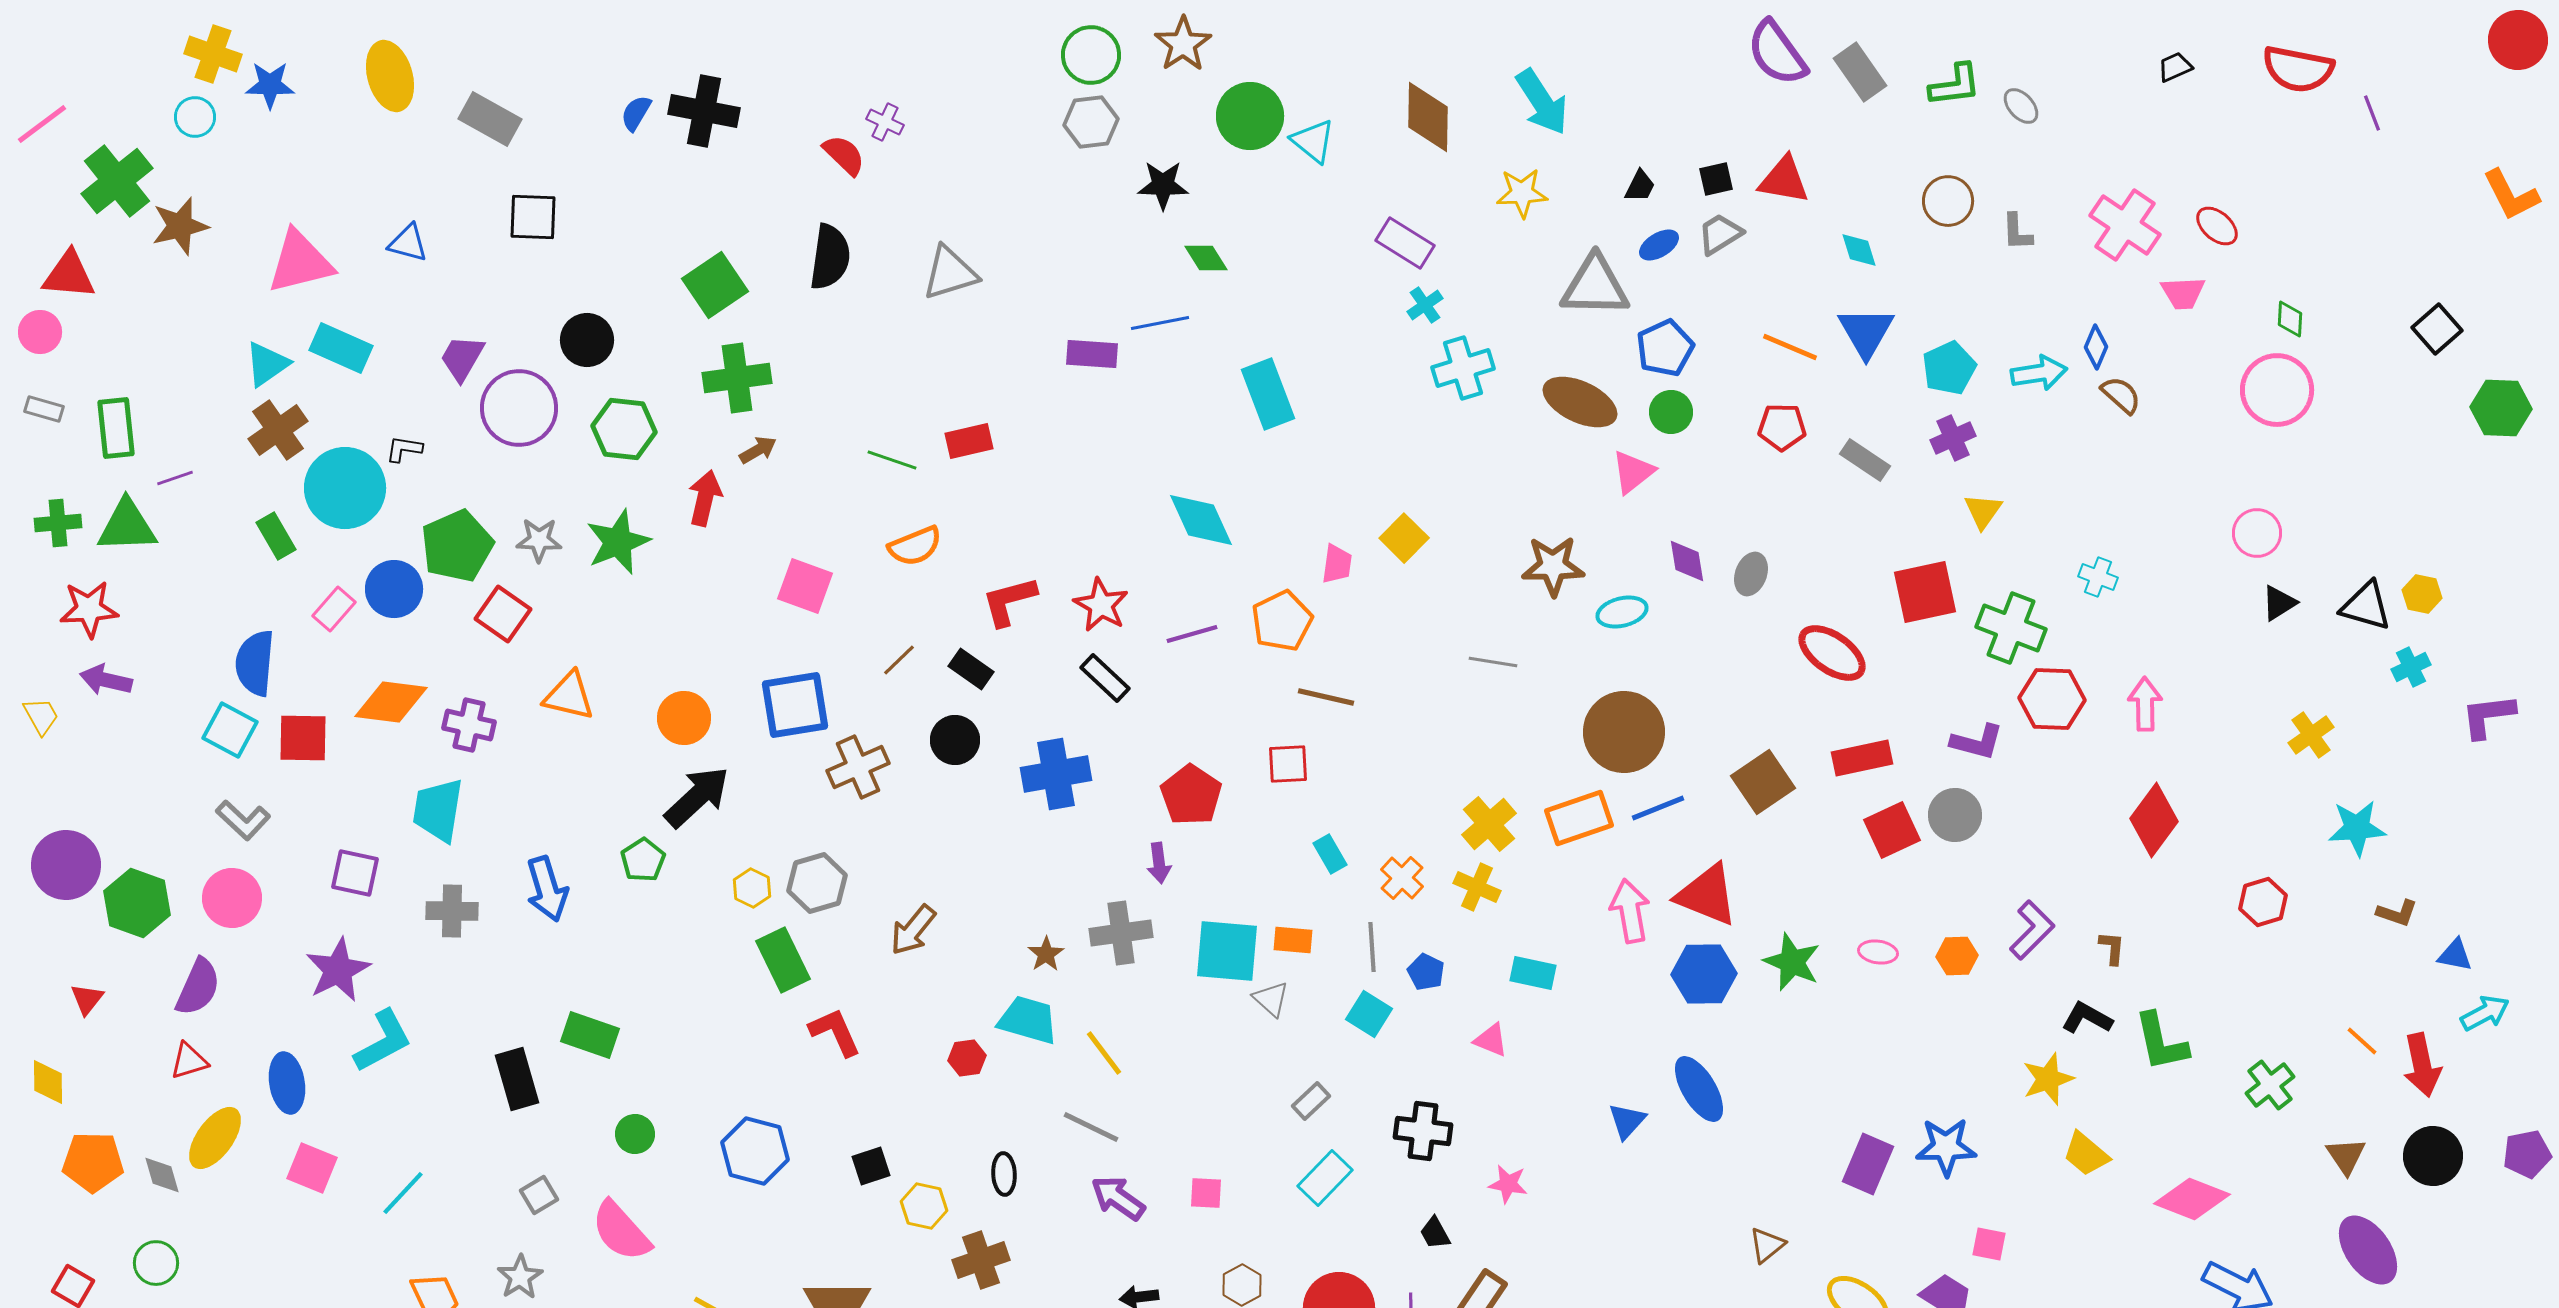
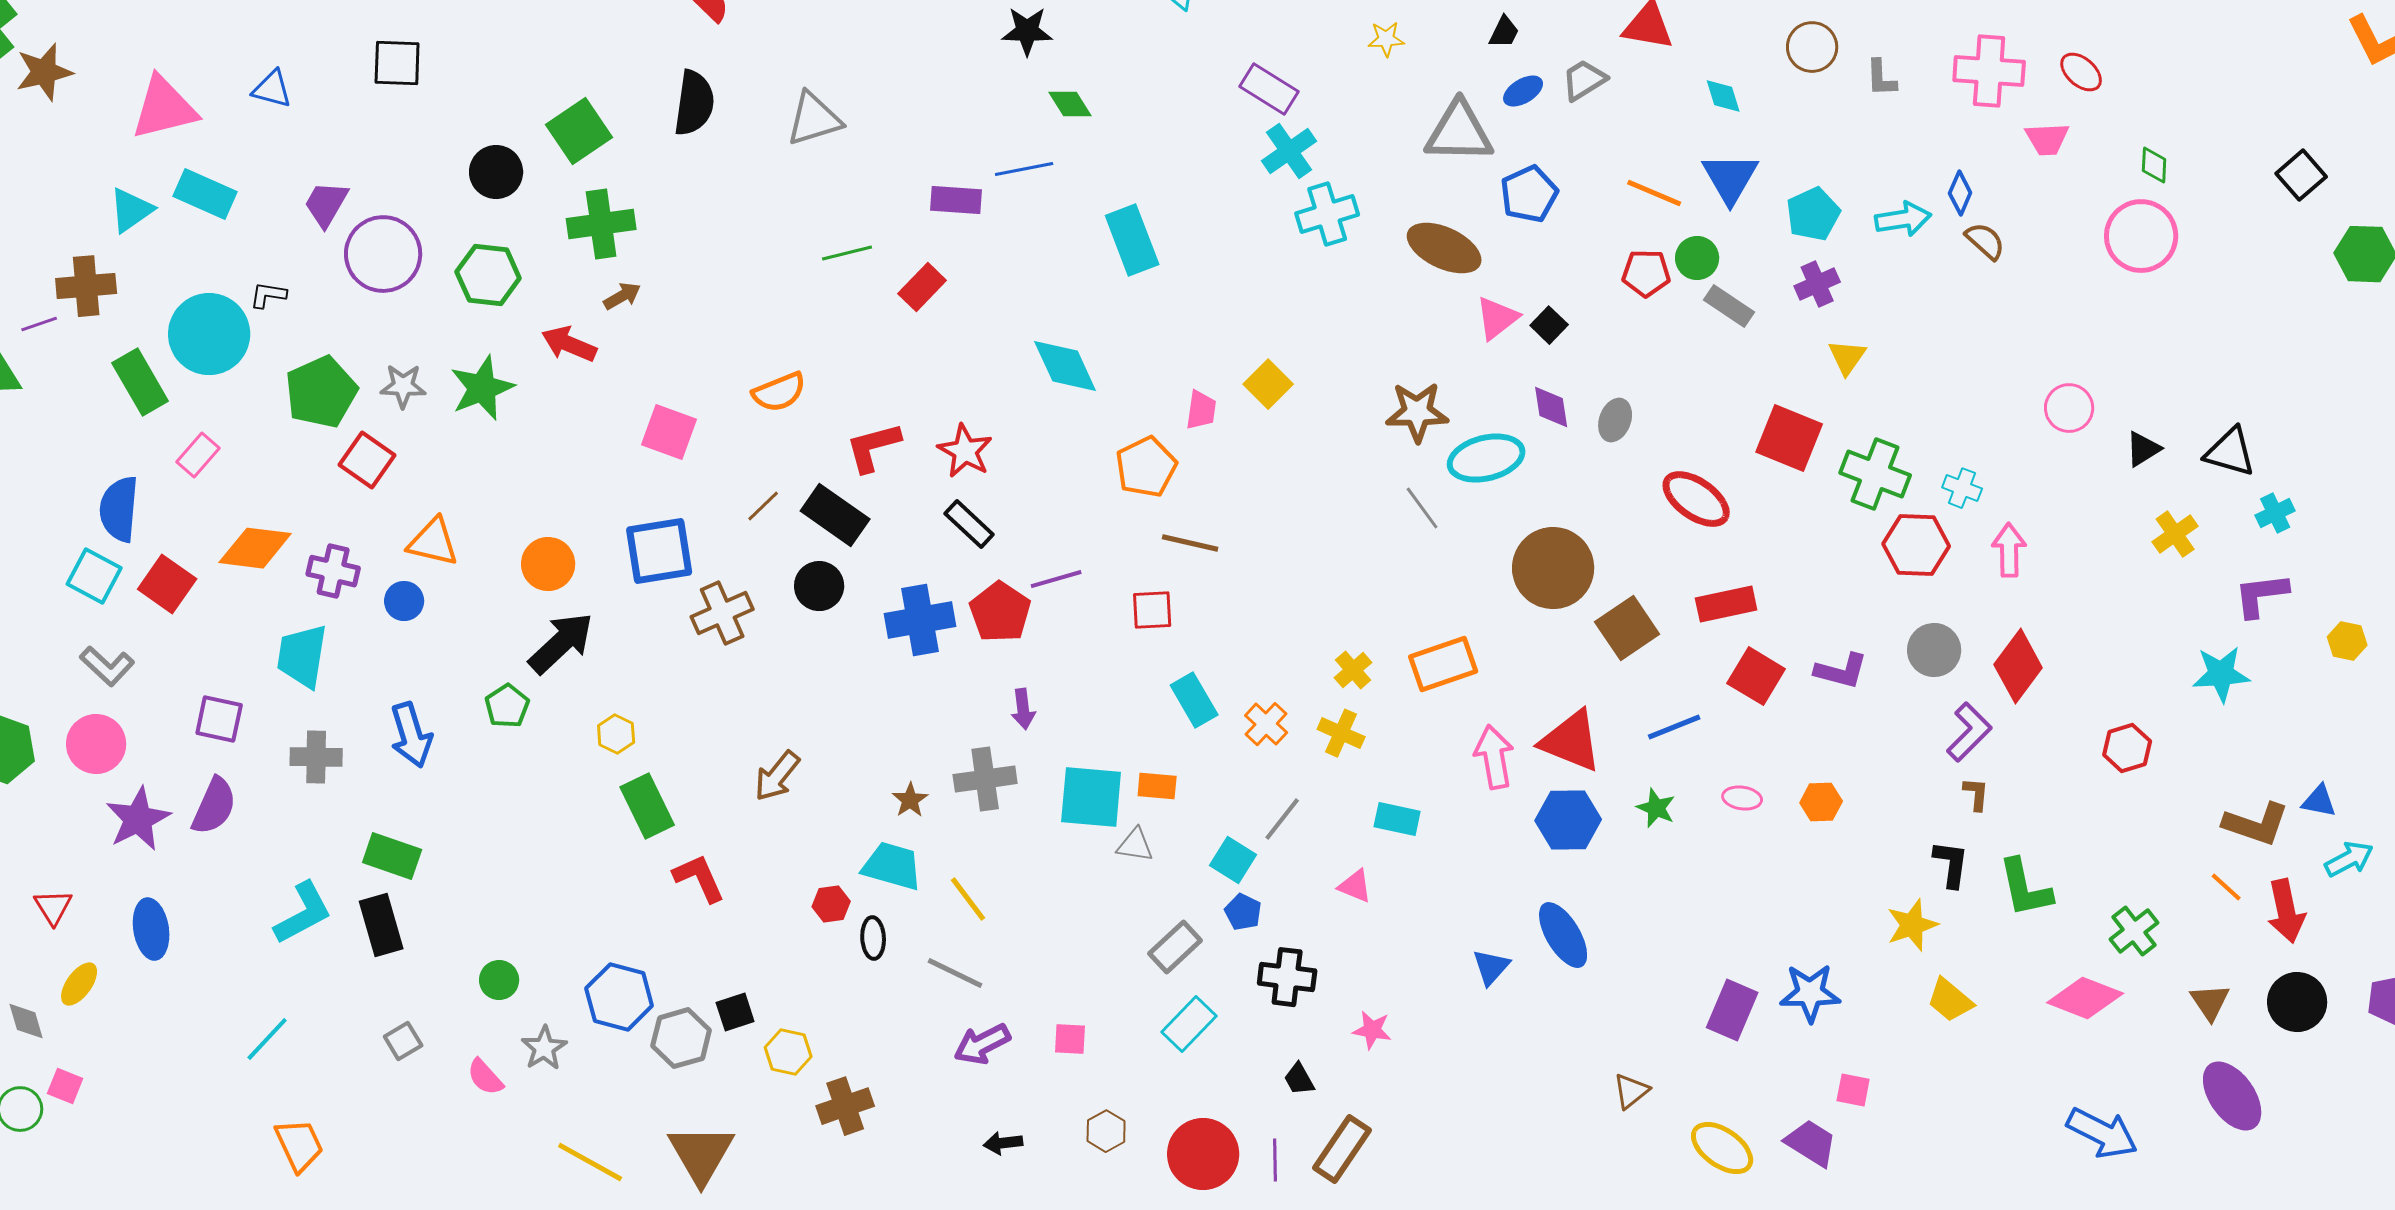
black square: (1716, 179) -> (1549, 325), moved, turned -33
yellow star: (1522, 193) -> (1386, 39), size x0.7
pink cross: (2125, 225) -> (1989, 71), turned -30
cyan cross: (1425, 305) -> (1289, 151), size x1.5
black circle: (587, 340) -> (496, 172), moved
green circle: (1671, 412) -> (1697, 258), moved
brown cross: (278, 430) -> (86, 286), moved, turned 30
red rectangle: (969, 441) -> (922, 287), moved, turned -33
green line: (892, 460) -> (847, 253), moved, turned -33
red arrow: (705, 498) -> (569, 344), turned -80
pink circle: (2257, 533) -> (2069, 408), moved
green rectangle: (276, 536) -> (140, 382), size x1.4
cyan cross: (2098, 577) -> (1962, 488), moved
blue circle: (394, 589) -> (404, 601), moved, size x0.7
red square: (1925, 592) -> (1789, 438), turned 34
yellow hexagon: (2422, 594) -> (2347, 641), moved
cyan ellipse: (1622, 612) -> (1486, 458), size x1.5
purple line: (1192, 634) -> (1056, 579), moved
gray line: (1493, 662) -> (1422, 508), moved, turned 45
black rectangle: (971, 669) -> (835, 515), size x1.5
purple L-shape: (2488, 716) -> (2261, 595), moved
brown circle: (1624, 732) -> (1553, 568), moved
yellow cross: (2311, 735) -> (2175, 534), moved
red square: (303, 738) -> (167, 584), turned 34
purple L-shape: (1977, 742) -> (1841, 671), moved
red pentagon: (1191, 795) -> (1000, 612), moved
blue line: (1658, 808) -> (1674, 727), moved
gray circle: (1955, 815) -> (1934, 650), moved
yellow cross: (1489, 824) -> (1353, 670), size x0.7
red square: (1892, 830) -> (1756, 676), turned -34
cyan rectangle: (1330, 854) -> (1194, 700), size x1.4
gray hexagon: (817, 883) -> (681, 1038), moved
brown L-shape: (2397, 913) -> (2256, 824), moved, size x1.6
purple L-shape: (2032, 930) -> (1969, 732), moved
gray line: (1372, 947) -> (1282, 819), moved, turned 42
green star: (1792, 962) -> (1656, 808), size x0.7
purple star: (338, 970) -> (138, 819), moved
blue pentagon: (1426, 972) -> (1243, 912), moved
purple semicircle: (198, 987) -> (214, 806), moved
gray triangle: (1271, 999) -> (1135, 845), turned -33
black L-shape: (2087, 1018) -> (1951, 864), turned 69
green rectangle: (590, 1035) -> (392, 856), moved
cyan L-shape: (383, 1041) -> (303, 913), moved
red triangle: (189, 1061) -> (53, 907), turned -45
gray rectangle: (1311, 1101) -> (1175, 947), size x1.4
yellow ellipse: (215, 1138) -> (79, 984), size x0.7
pink square: (312, 1168) -> (65, 1086), moved, size x0.7
black ellipse: (1004, 1174) -> (873, 938), moved
purple arrow: (1118, 1198) -> (982, 1044), turned -62
pink diamond: (2192, 1199) -> (2085, 998), moved
pink semicircle: (621, 1231) -> (485, 1077), size x0.6
gray star: (520, 1277) -> (544, 1048), moved

